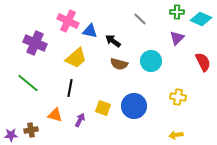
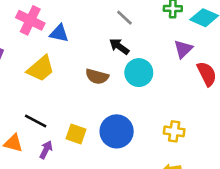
purple triangle: (177, 38) -> (183, 49), moved
black arrow: (113, 41) -> (119, 46), moved
black line: (70, 88) -> (36, 121), moved, turned -72
yellow cross: (178, 97) -> (174, 131), moved

